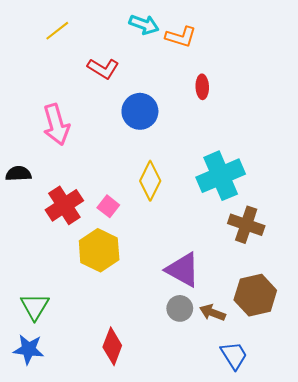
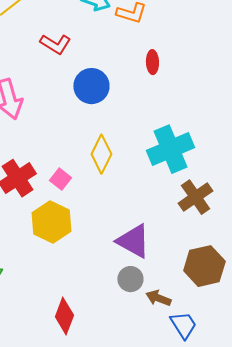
brown cross: (246, 225) -> (195, 197), turned 36
brown arrow: (212, 313) -> (158, 298), moved

